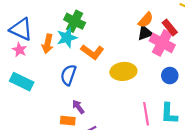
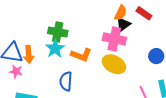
pink cross: (162, 43) -> (114, 39), moved
orange arrow: (48, 44) -> (29, 54), moved
yellow ellipse: (123, 71) -> (114, 64), turned 50

